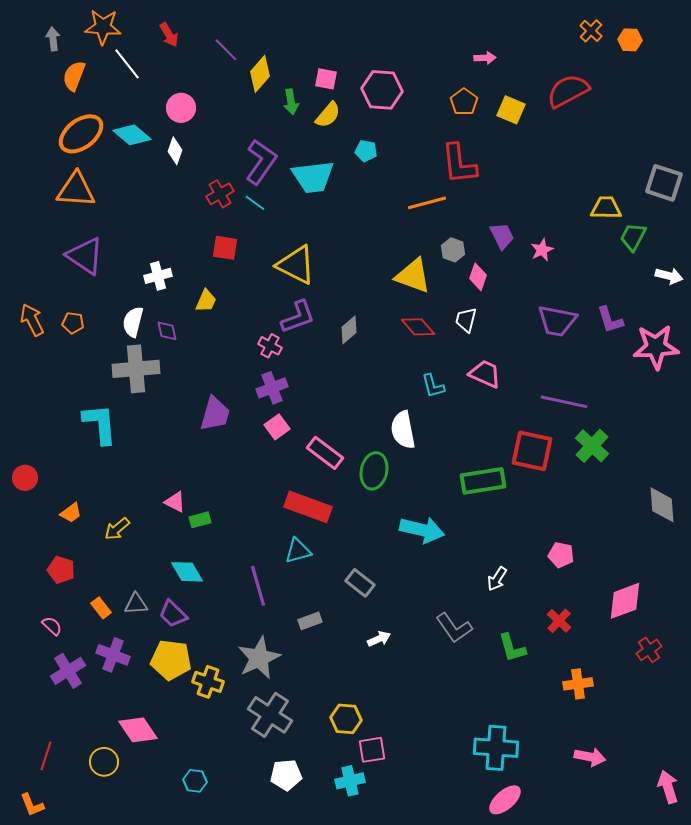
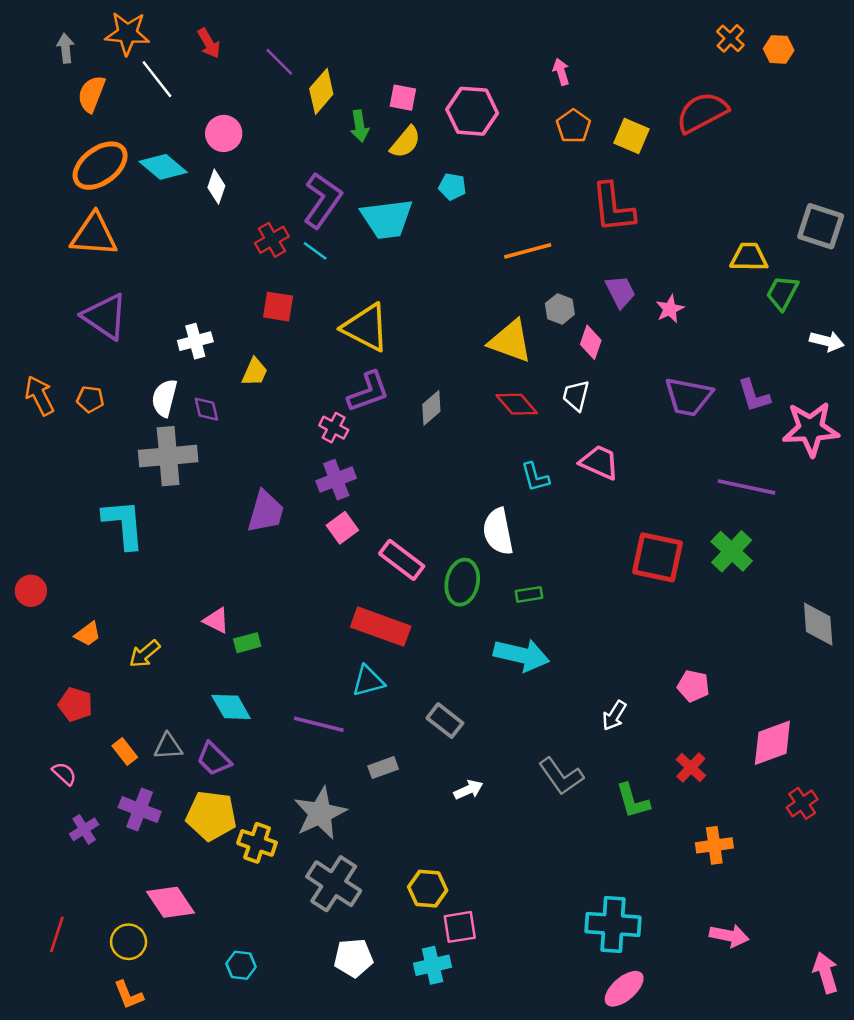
pink arrow: (485, 58) -> (561, 72), moved, turned -105
red L-shape: (459, 164) -> (613, 208), moved
purple line: (564, 402) -> (746, 487), moved
green rectangle: (483, 481) -> (529, 594), moved, size x0.5
purple line: (258, 586) -> (319, 724), turned -60
purple cross: (68, 671) -> (84, 829), size x0.7
orange L-shape: (32, 805) -> (129, 995), moved

